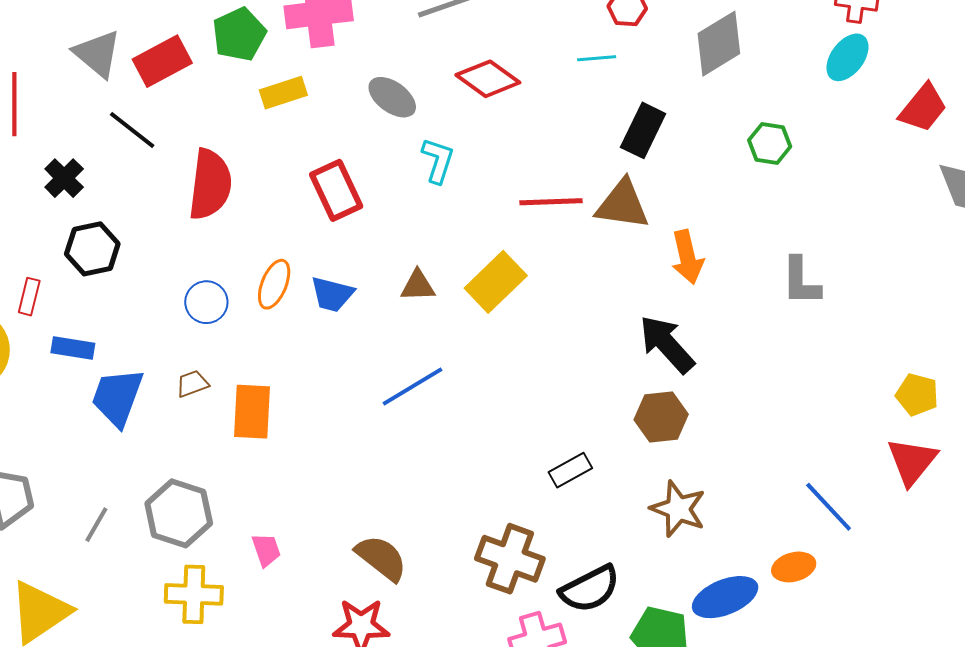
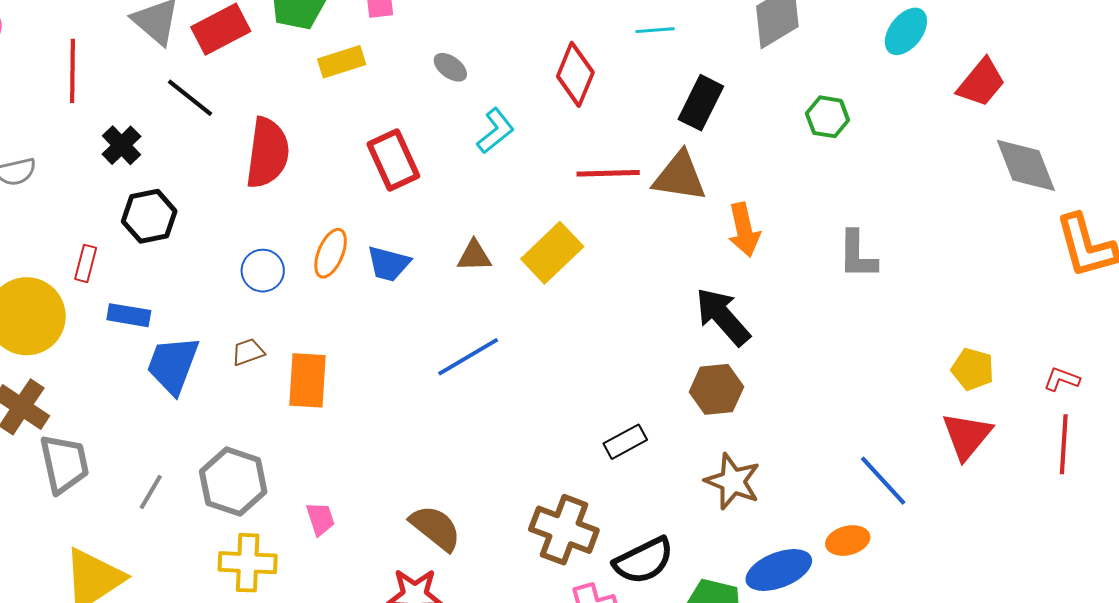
red diamond: (488, 79) -> (575, 74), moved, turned 76
gray ellipse: (392, 97) -> (450, 67), size x0.7
cyan L-shape: (438, 160) -> (495, 131), turned 33

